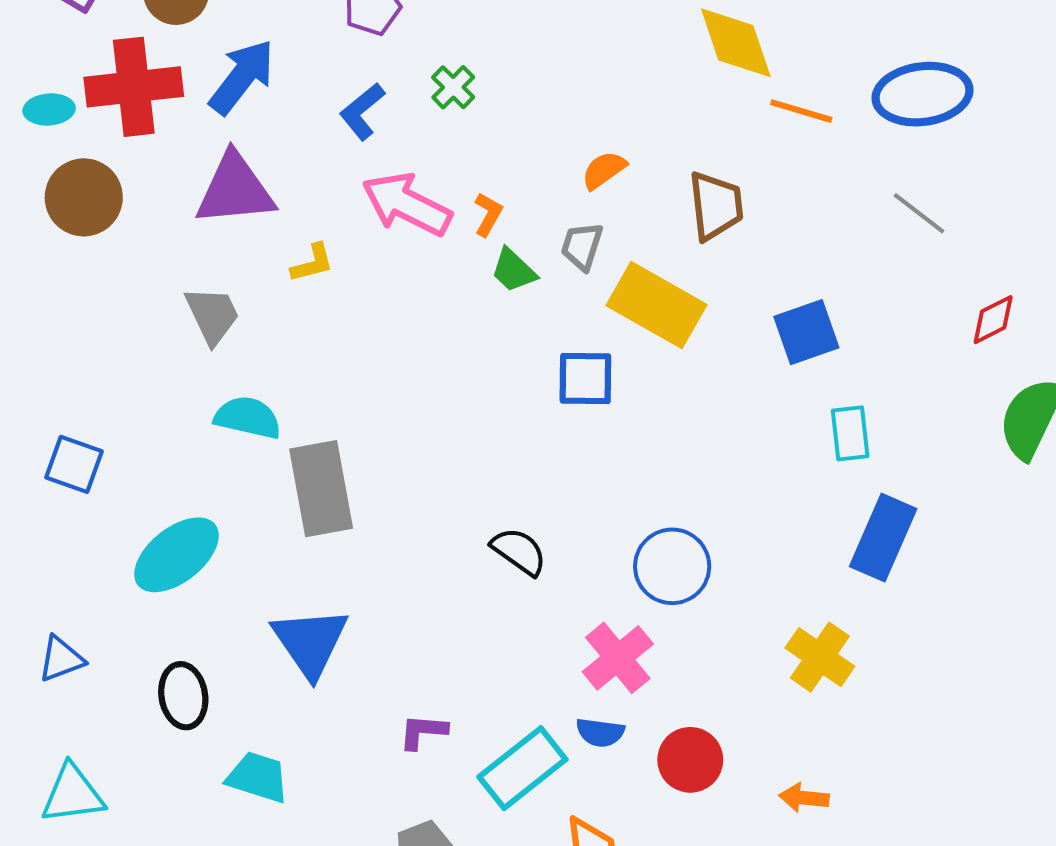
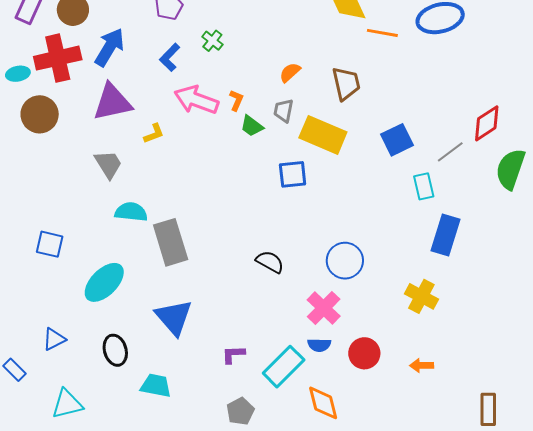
gray line: (919, 213) -> (450, 152), moved, turned -68
red diamond: (993, 320) -> (487, 123), size x1.4

